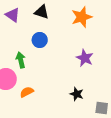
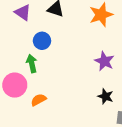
blue circle: (40, 40) -> (42, 41), moved
black star: (77, 94) -> (106, 96), moved

